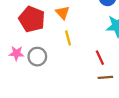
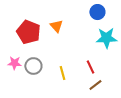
yellow line: (68, 38) -> (62, 73), moved
brown line: (105, 77) -> (95, 85), turned -32

